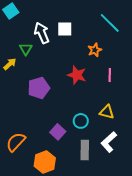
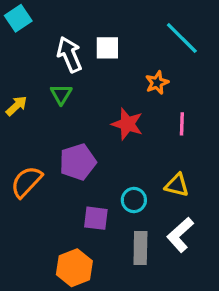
green triangle: (26, 49) -> (61, 94), moved
purple pentagon: (39, 88) -> (78, 162), moved
purple square: (58, 132) -> (96, 218), turned -35
orange semicircle: (16, 142) -> (26, 182), moved

